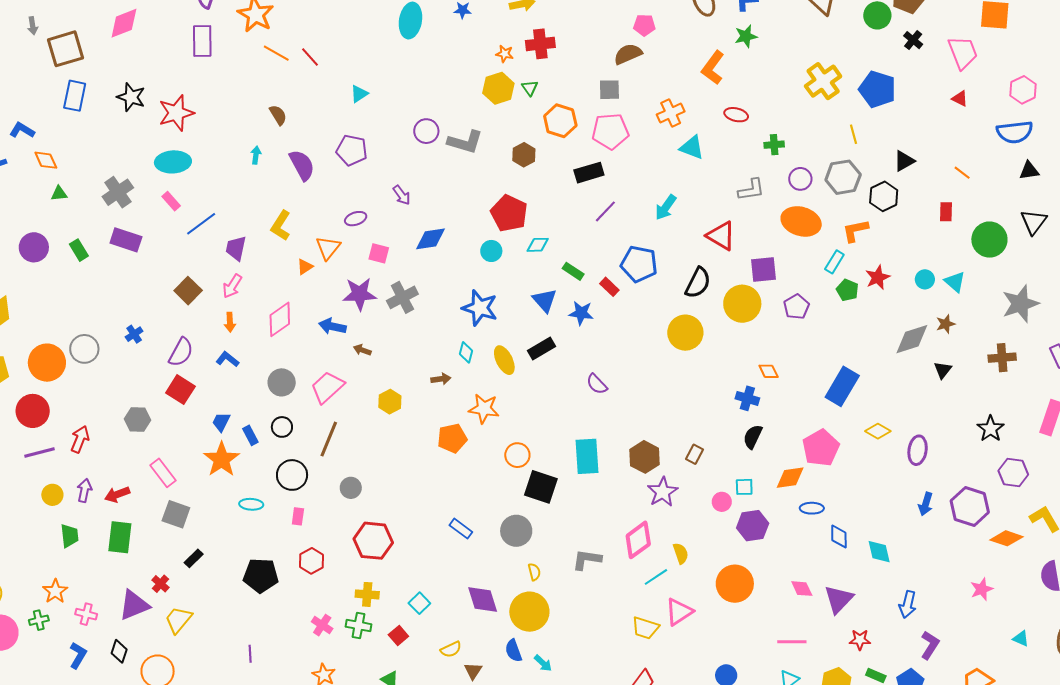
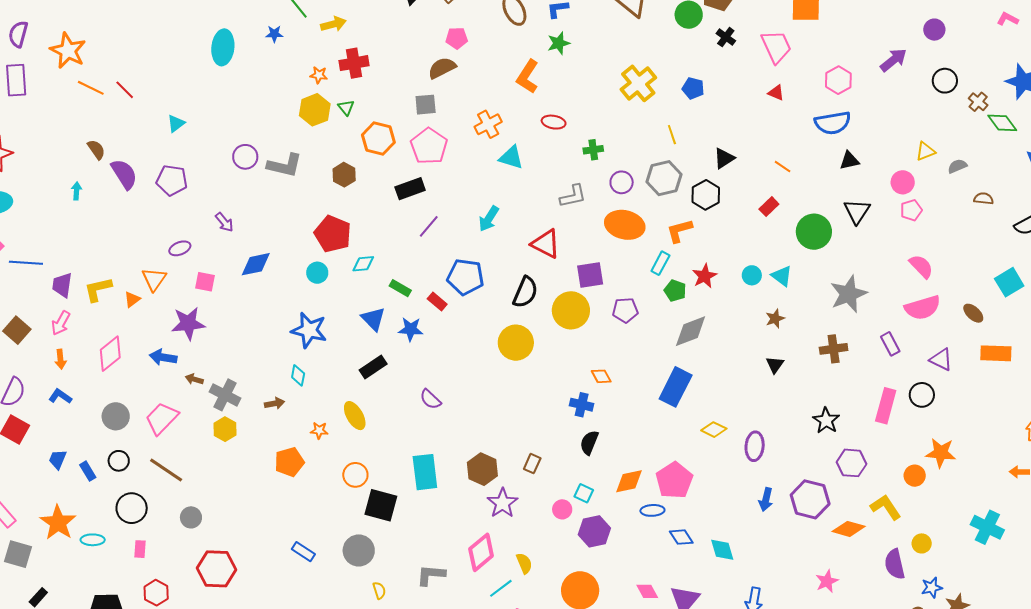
blue pentagon: (877, 89) -> (693, 88), size x0.6
pink pentagon: (610, 131) -> (429, 146), turned -30
purple semicircle: (302, 165) -> (124, 174), moved
red rectangle: (946, 212) -> (769, 207), turned 48
blue line: (201, 224) -> (26, 263), turned 44
yellow L-shape: (281, 226) -> (98, 289), moved, turned 48
gray cross: (402, 297) -> (225, 395), moved, turned -32
purple pentagon: (796, 307) -> (625, 310), turned 30
gray diamond: (912, 339) -> (691, 331), moved
yellow ellipse: (504, 360) -> (355, 416), moved
orange star: (484, 409) -> (319, 430), size x0.6
brown line: (329, 439) -> (166, 470), turned -75
pink pentagon: (821, 448) -> (674, 480), moved
orange star: (222, 459) -> (58, 523), moved
cyan square: (744, 487) -> (584, 493), turned 30
blue diamond: (839, 537) -> (681, 537), turned -30

